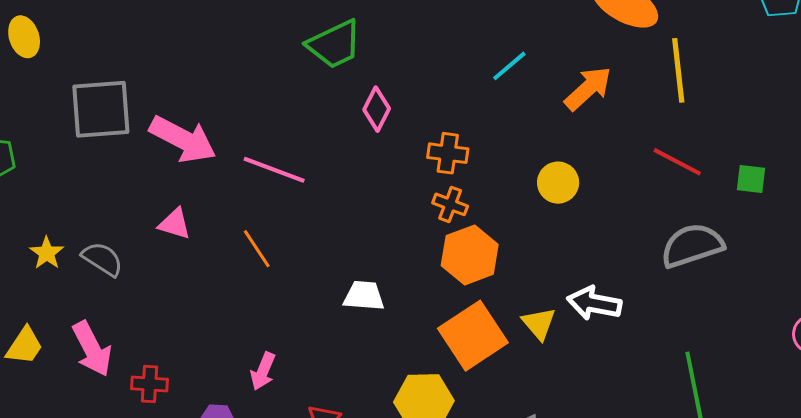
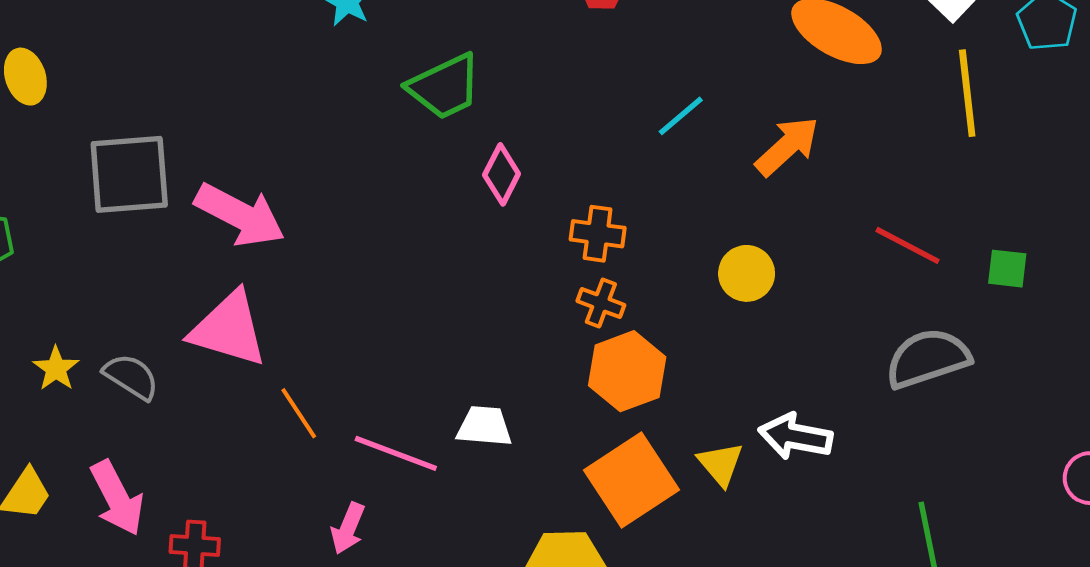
yellow line: (678, 70) -> (967, 93), moved
pink line: (274, 170) -> (396, 453), moved
pink triangle: (175, 224) -> (229, 329), size x1.8
orange line: (257, 249) -> (299, 413), moved

